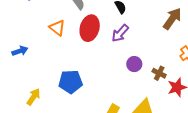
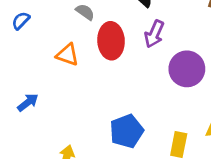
purple circle: (134, 64) -> (187, 69), size x1.6
blue pentagon: (70, 82) -> (127, 131), moved

